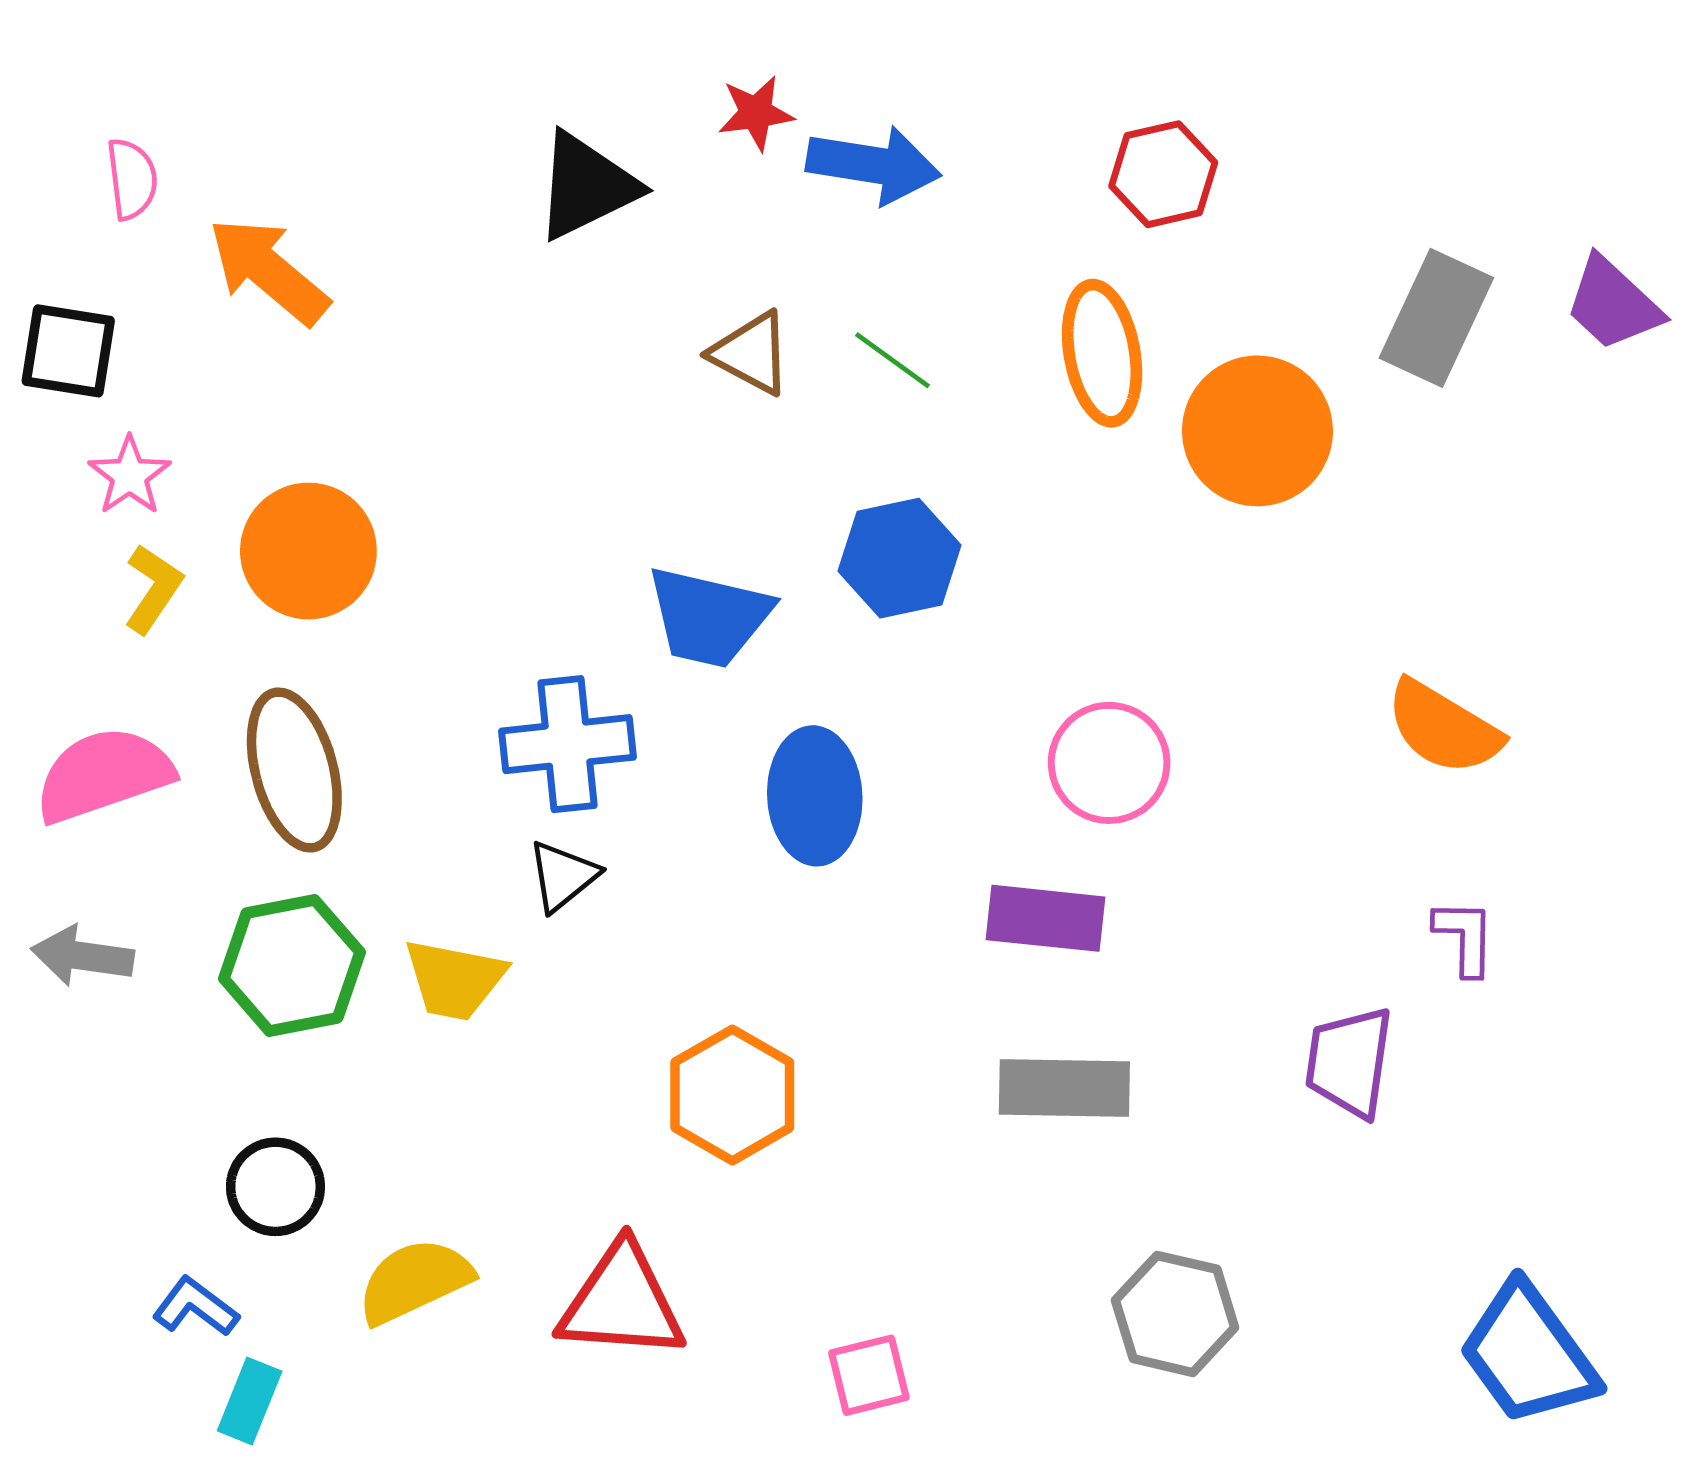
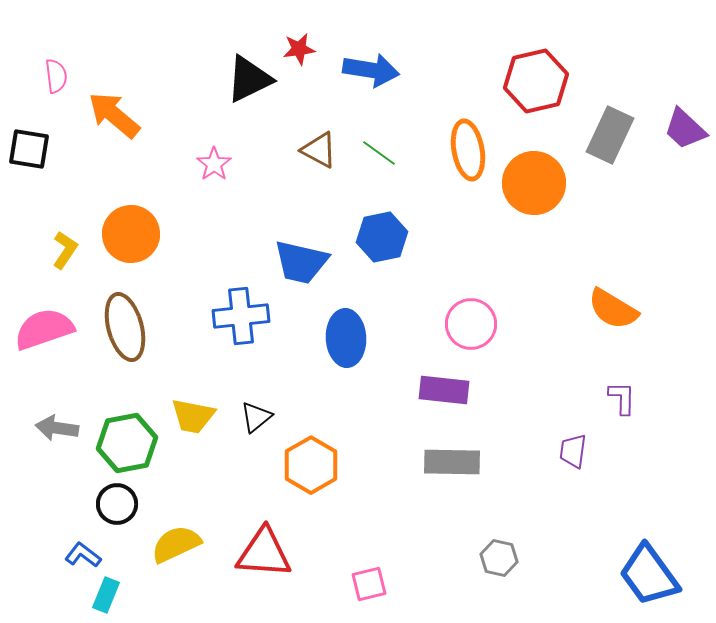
red star: (756, 113) -> (299, 49), moved
red hexagon: (1163, 174) -> (536, 81), moved, size x1.4
pink star: (129, 476) -> (214, 164), moved
black triangle: (563, 876) -> (256, 417), moved
gray arrow: (82, 956) -> (57, 428), moved
green hexagon: (292, 965) -> (127, 443), moved
purple trapezoid: (1349, 1062) -> (573, 451), size x0.7
gray hexagon: (1175, 1314) -> (499, 558), size x0.7

